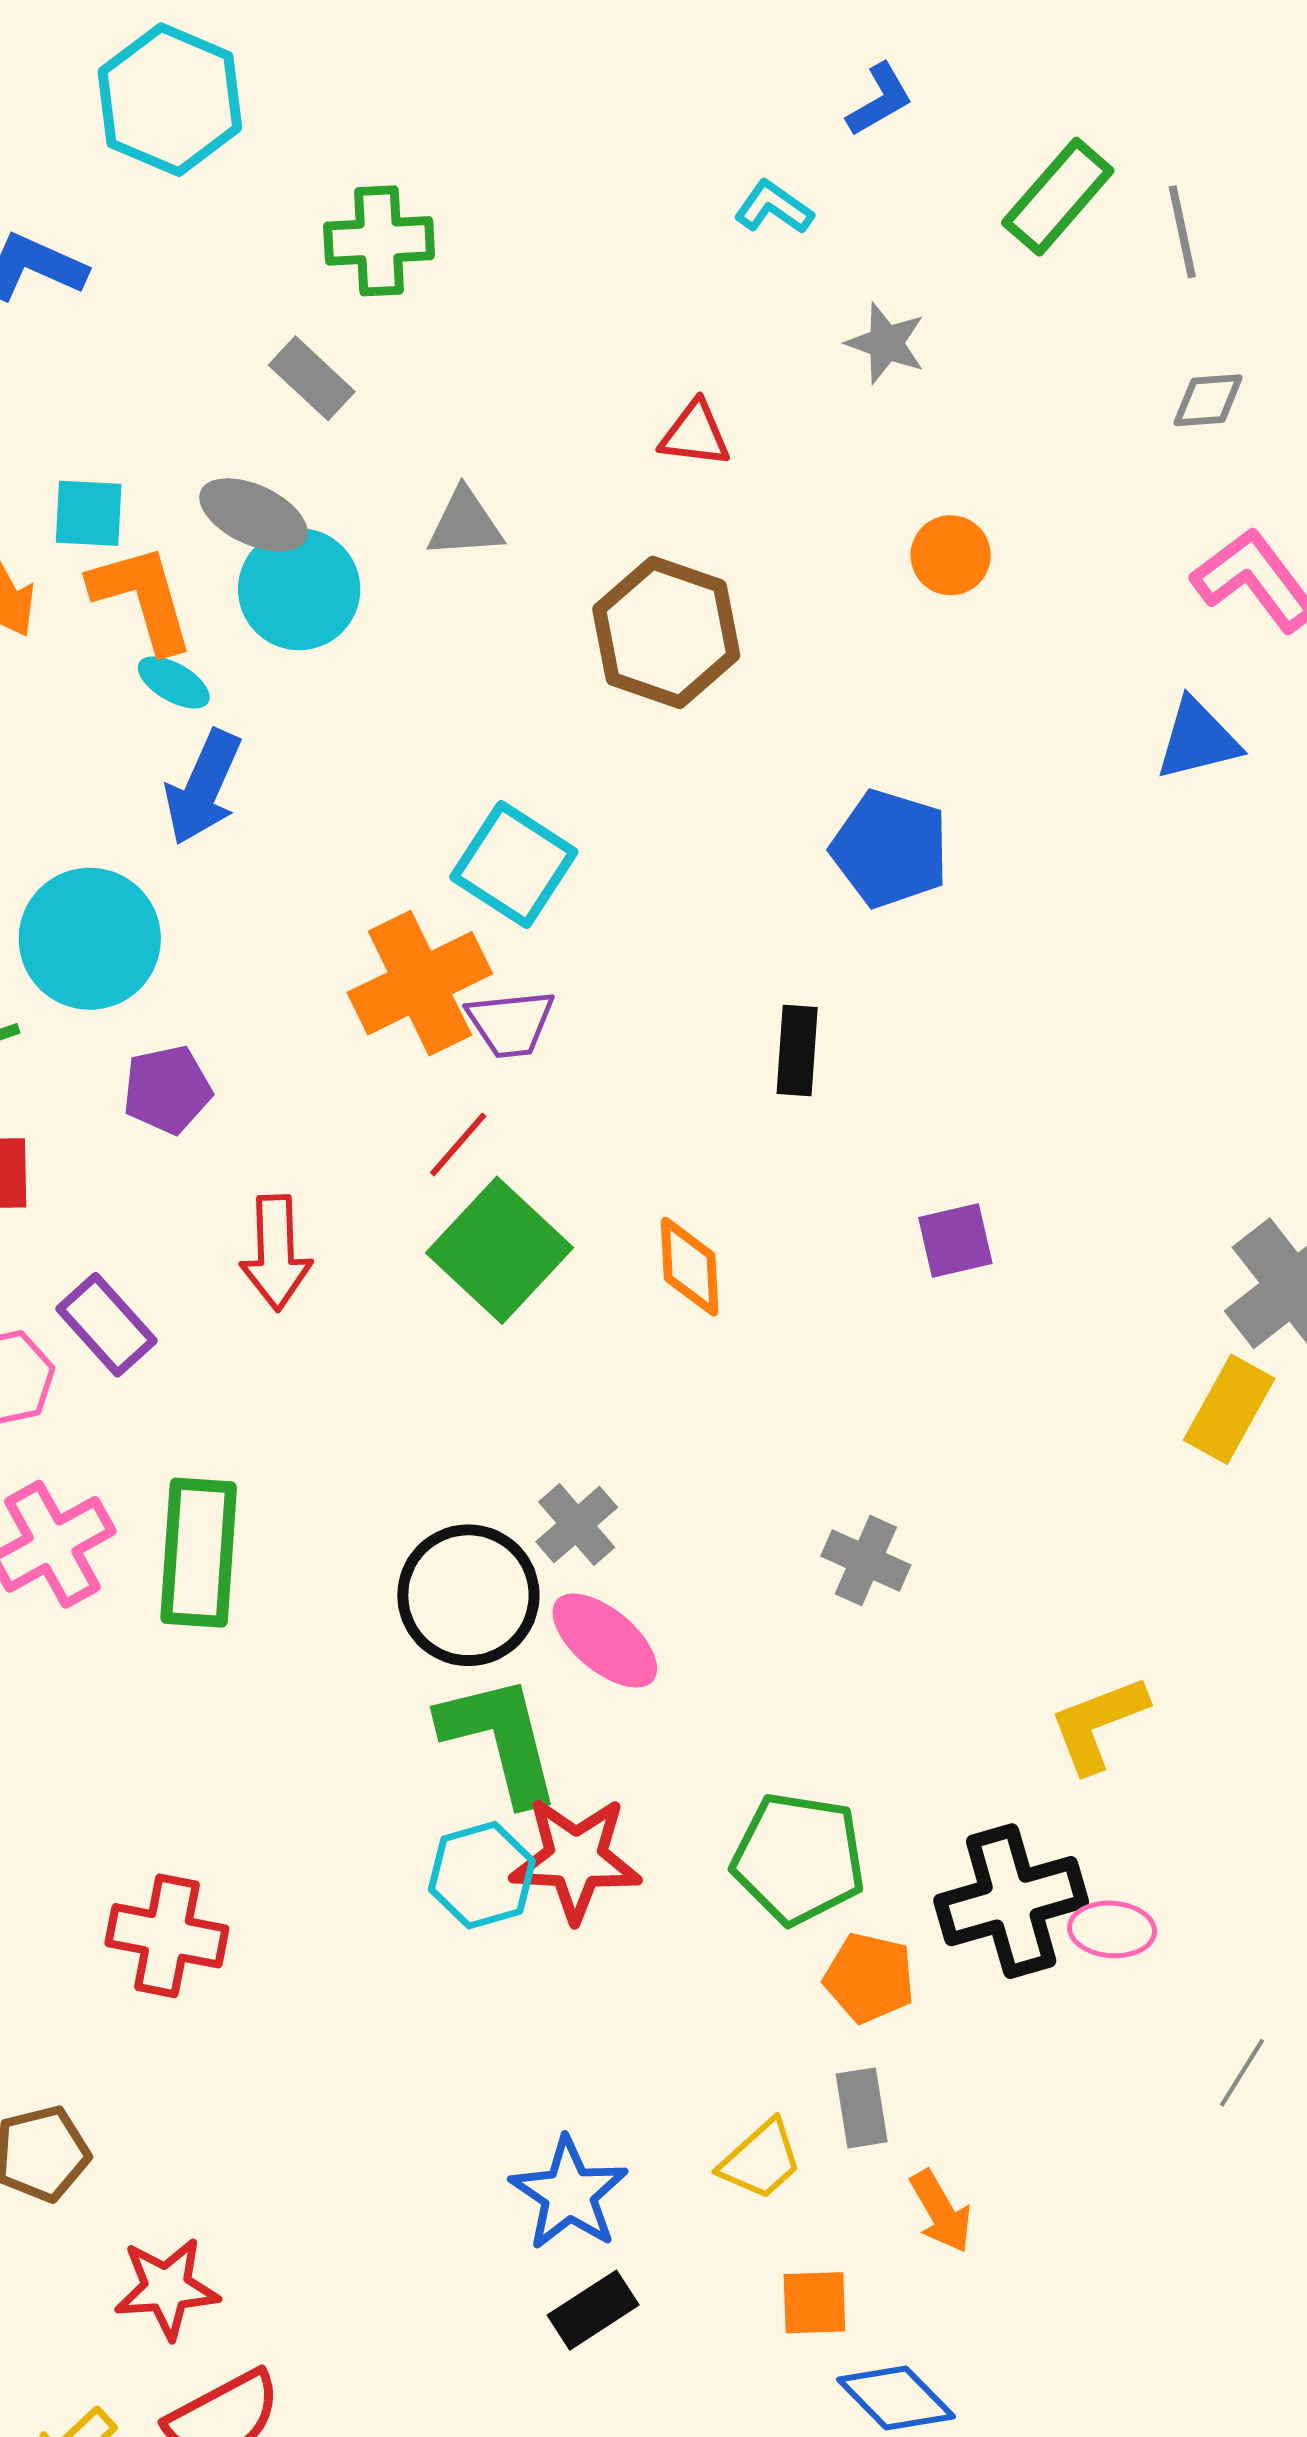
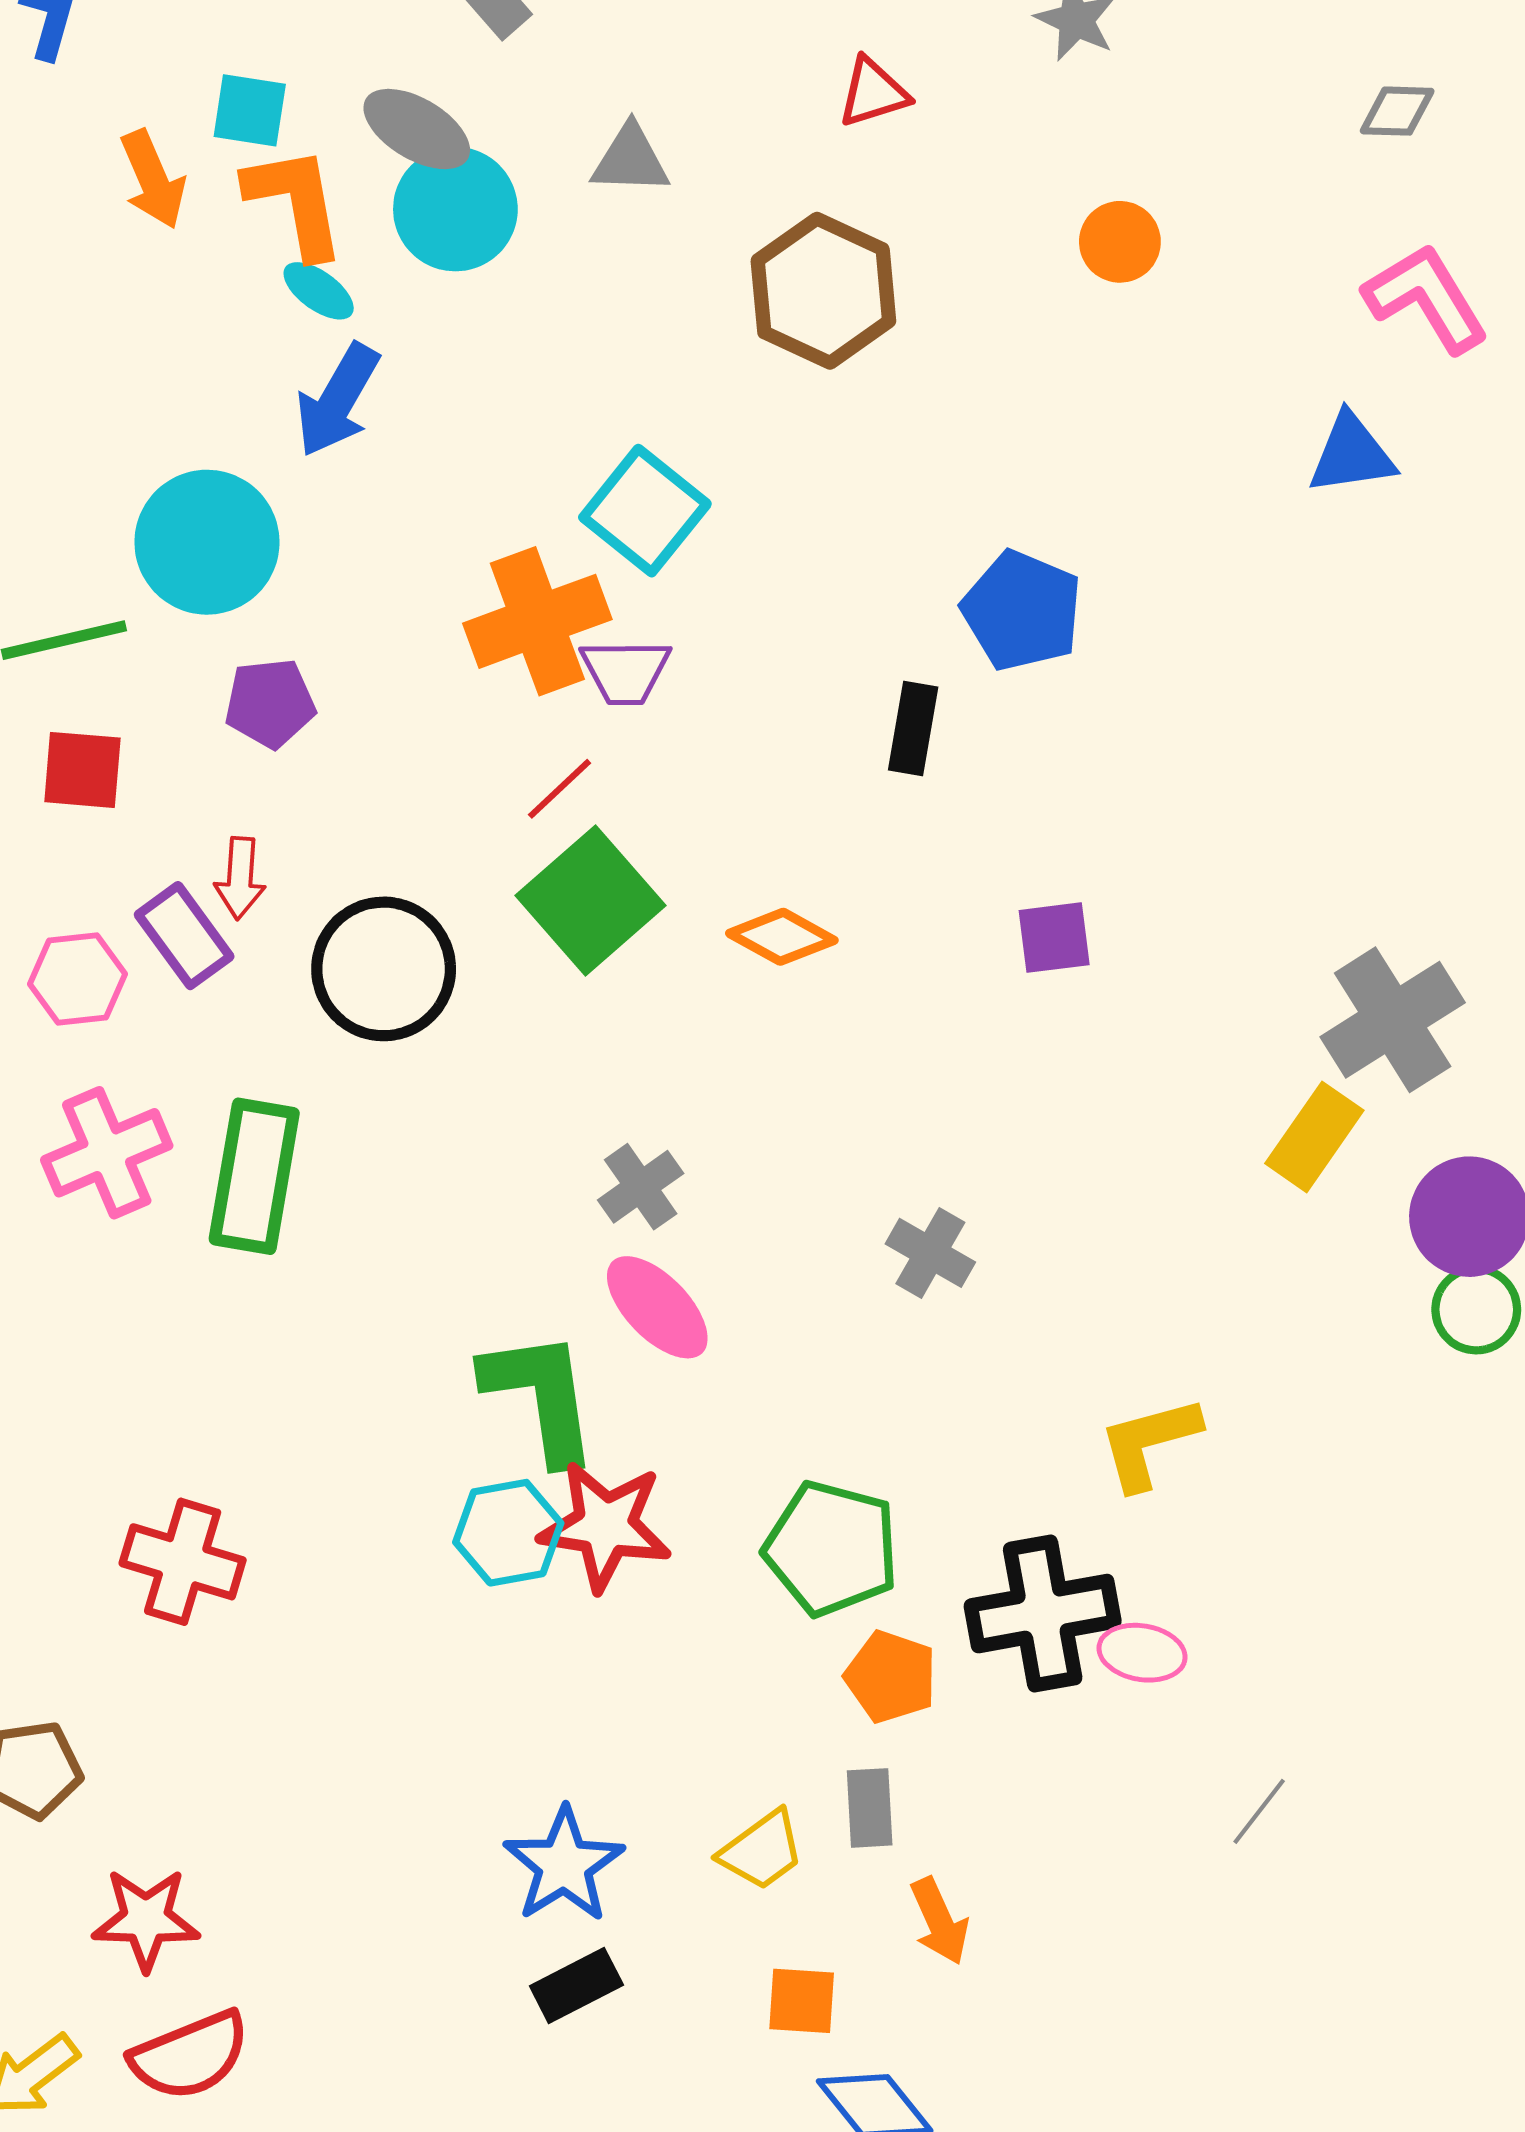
red triangle: (695, 434) -> (873, 93), turned -30
blue pentagon: (890, 849) -> (1022, 611), moved
red arrow: (276, 1253) -> (240, 878), moved, size x0.7
orange diamond: (690, 1267) -> (782, 937), turned -64
black circle: (468, 1595) -> (384, 969), moved

